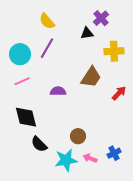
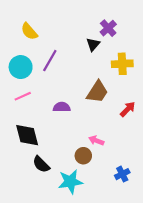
yellow semicircle: (47, 21) -> (29, 31), moved
black triangle: (87, 33) -> (93, 44), turned -40
pink arrow: (90, 158) -> (96, 141), moved

